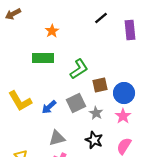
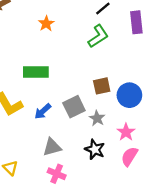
green rectangle: (43, 58) -> (36, 72), moved
green L-shape: (79, 69) -> (98, 36), moved
pink star: (123, 116) -> (126, 132), moved

